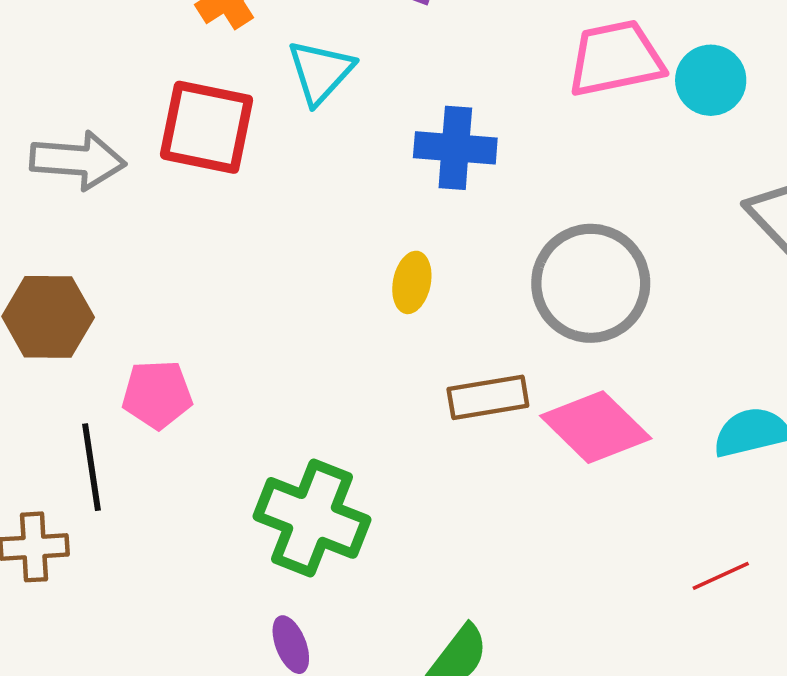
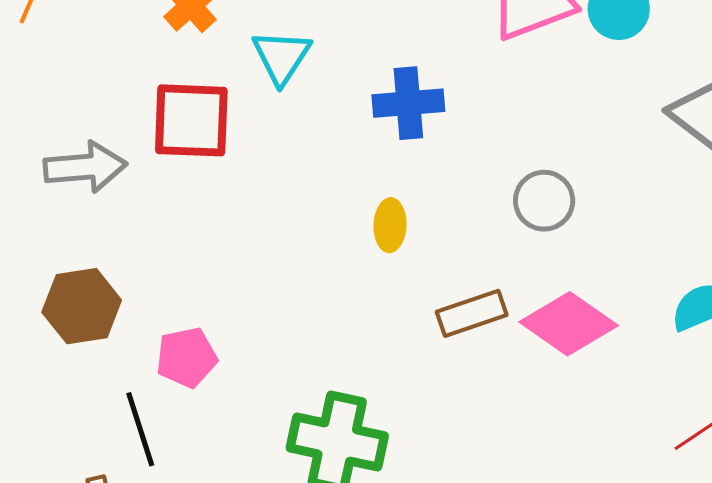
gray circle: (591, 283) -> (544, 201), size x0.6

